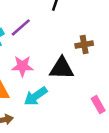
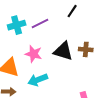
black triangle: (62, 68) -> (63, 51), moved

